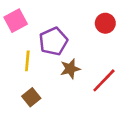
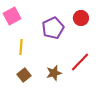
purple pentagon: (53, 41) -> (53, 28), moved
brown star: (70, 69) -> (54, 73), moved

